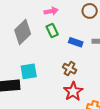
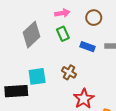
brown circle: (90, 11) -> (94, 18), moved
brown cross: (70, 69) -> (69, 72), moved

